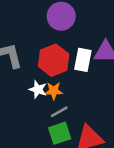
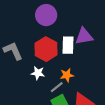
orange star: (54, 91) -> (67, 75), moved

